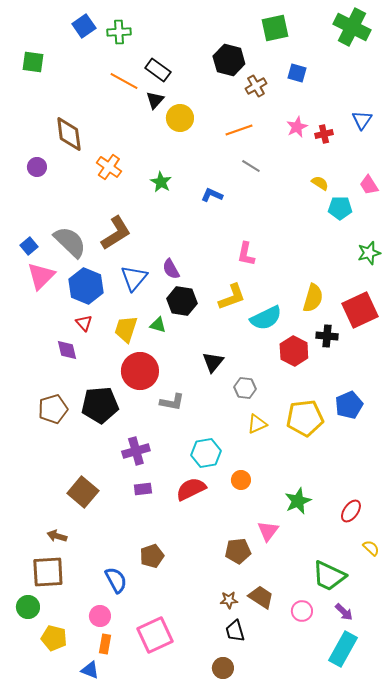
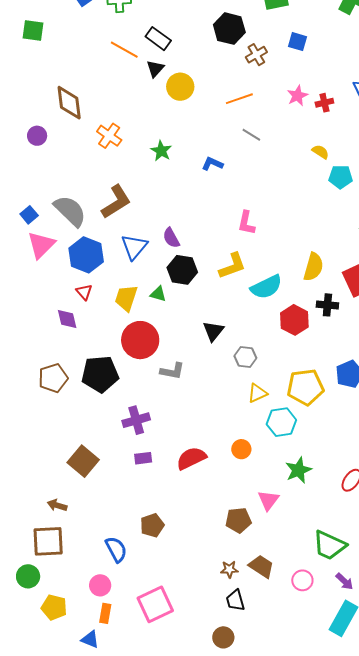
cyan hexagon: (206, 453) -> (281, 422), moved

